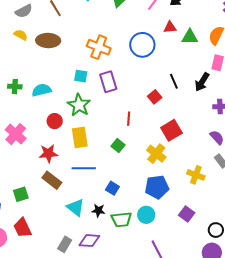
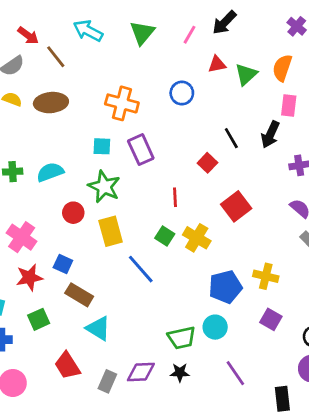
green triangle: (190, 37) -> (246, 74), turned -36
blue circle: (142, 45) -> (182, 93), size x0.7
red star: (48, 153) -> (29, 277), moved
yellow cross: (156, 154) -> (197, 238), moved
blue line: (84, 168) -> (141, 269), moved, turned 55
yellow cross: (196, 175) -> (266, 276), moved
blue square: (112, 188) -> (63, 264), moved
cyan triangle: (76, 208) -> (98, 328), moved
black star: (98, 211) -> (180, 372), moved
red trapezoid: (22, 228) -> (67, 366), moved

